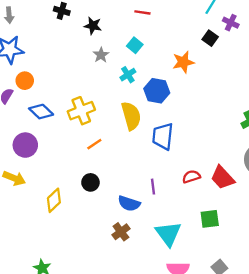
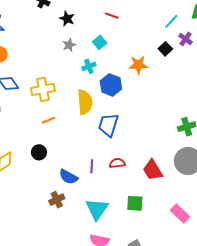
red semicircle: (191, 177) -> (117, 163), moved

